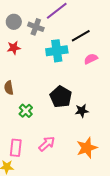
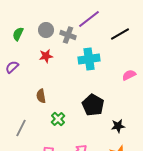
black line: (81, 36) -> (120, 34), moved
pink semicircle: (91, 59) -> (129, 75), moved
black star: (82, 111) -> (118, 126), moved

